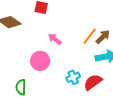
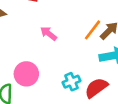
pink circle: (40, 61) -> (26, 74), moved

